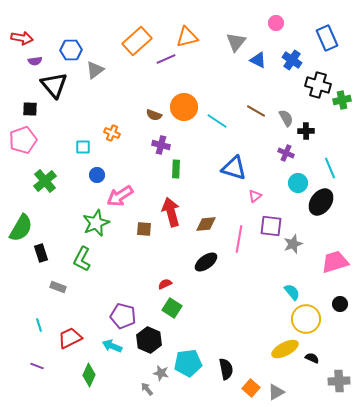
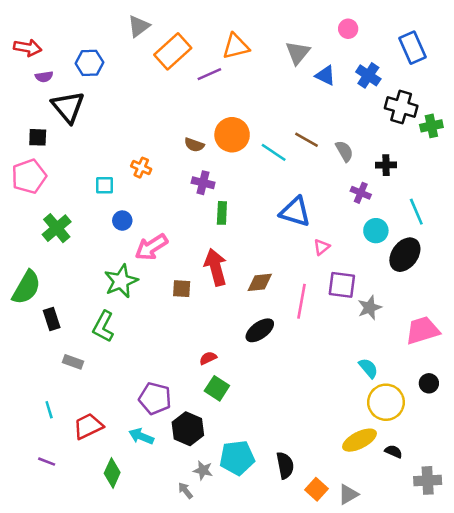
gray triangle: (95, 70) -> (139, 26), moved
brown line: (256, 111) -> (306, 140), moved
gray semicircle: (286, 118) -> (344, 151), moved

